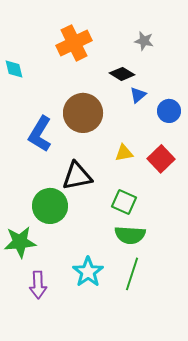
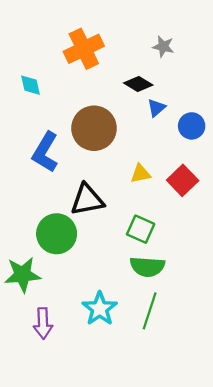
cyan diamond: (14, 69) -> (30, 85), moved

